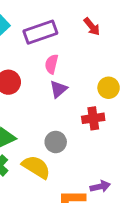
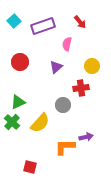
pink semicircle: (51, 64) -> (67, 44), moved
gray circle: (56, 142) -> (63, 105), moved
yellow semicircle: (36, 167) -> (40, 123), turned 100

